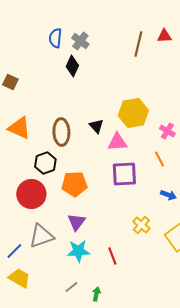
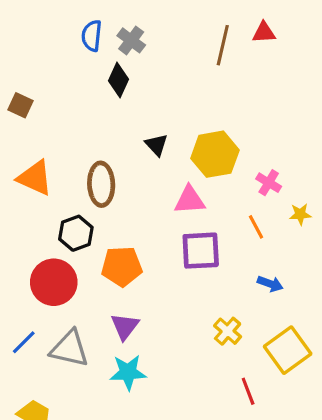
black triangle: (96, 126) -> (156, 145), moved
gray triangle: (41, 236) -> (70, 349), turned 32
blue line: (14, 251) -> (24, 342), moved
red line: (112, 256) -> (248, 391), moved

